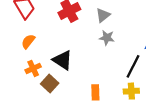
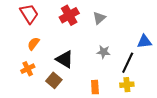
gray star: (107, 38) -> (104, 52), moved
orange cross: (33, 68) -> (28, 69), moved

